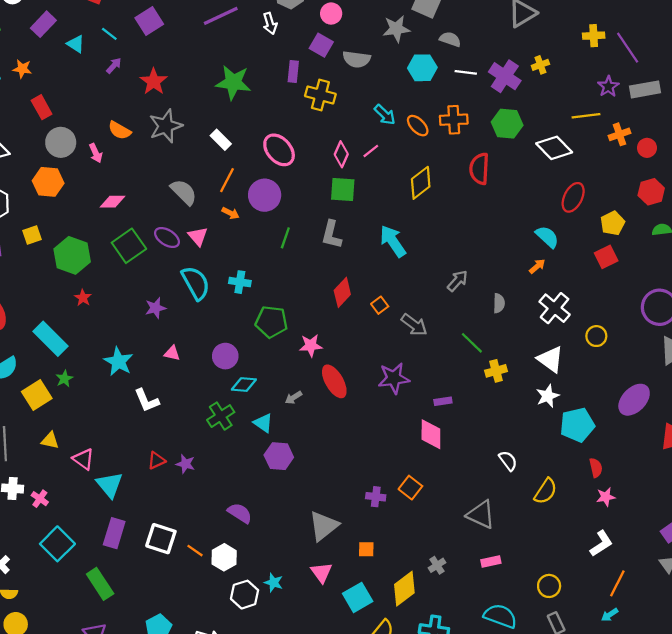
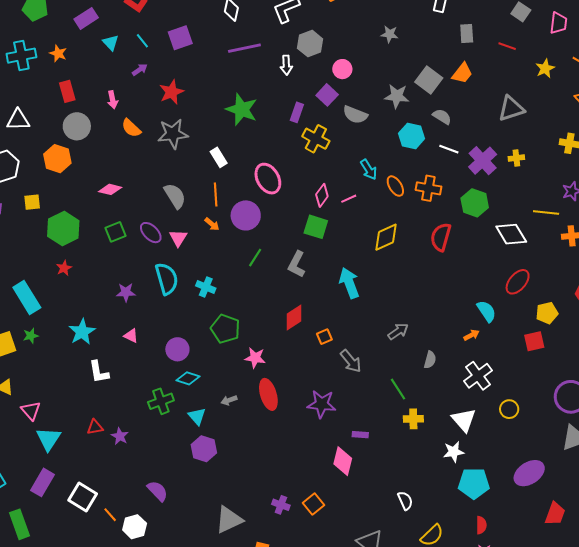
pink arrow: (96, 153) -> (113, 100), moved
orange line: (227, 180) -> (216, 194), turned -45
green square: (129, 246) -> (115, 232), size x0.7

